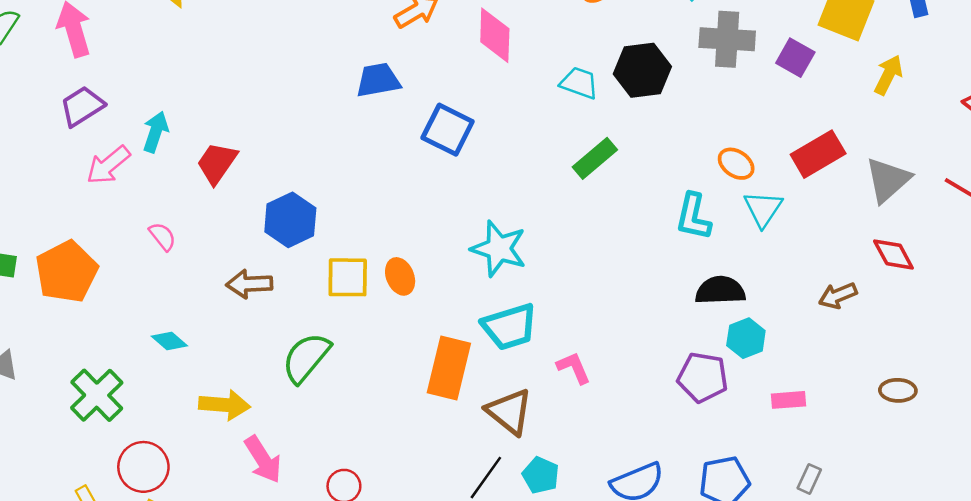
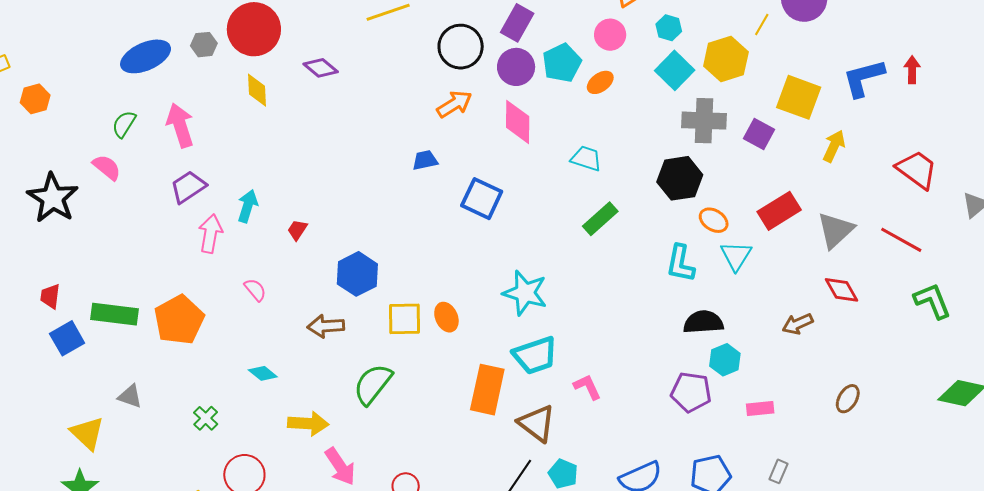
black hexagon: (642, 70) -> (680, 178), moved
blue trapezoid: (378, 80) -> (425, 160), size x0.7
red trapezoid: (217, 163) -> (297, 230), size x0.6
pink arrow: (108, 165) -> (210, 234), turned 141
brown ellipse: (898, 390) -> (848, 399), turned -60
green cross: (97, 395) -> (206, 418), size x0.6

